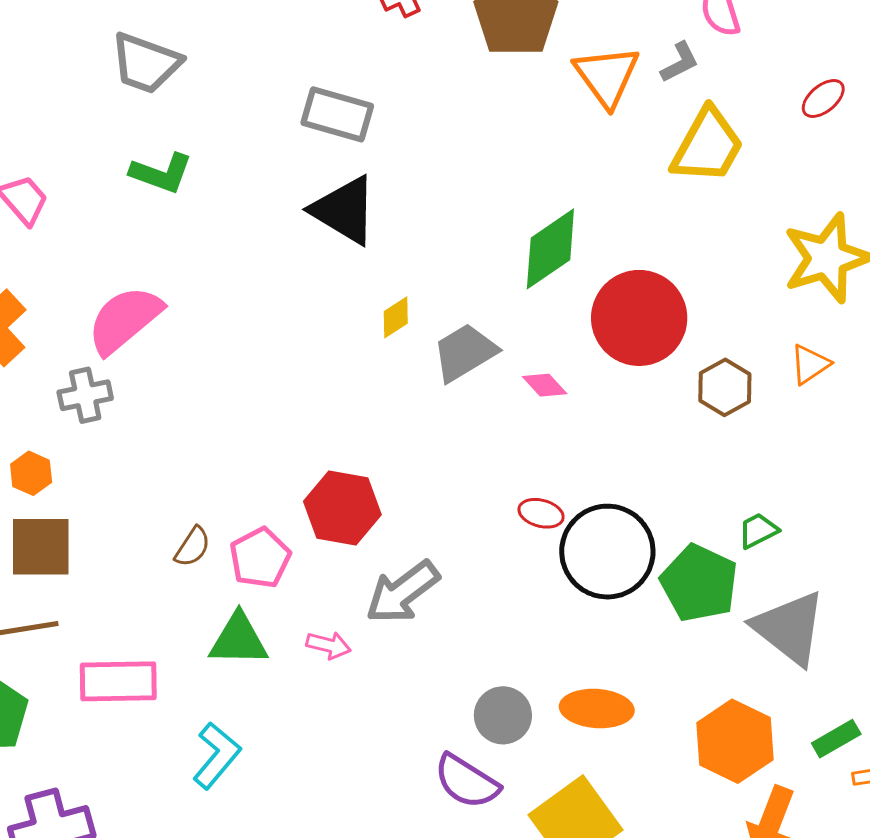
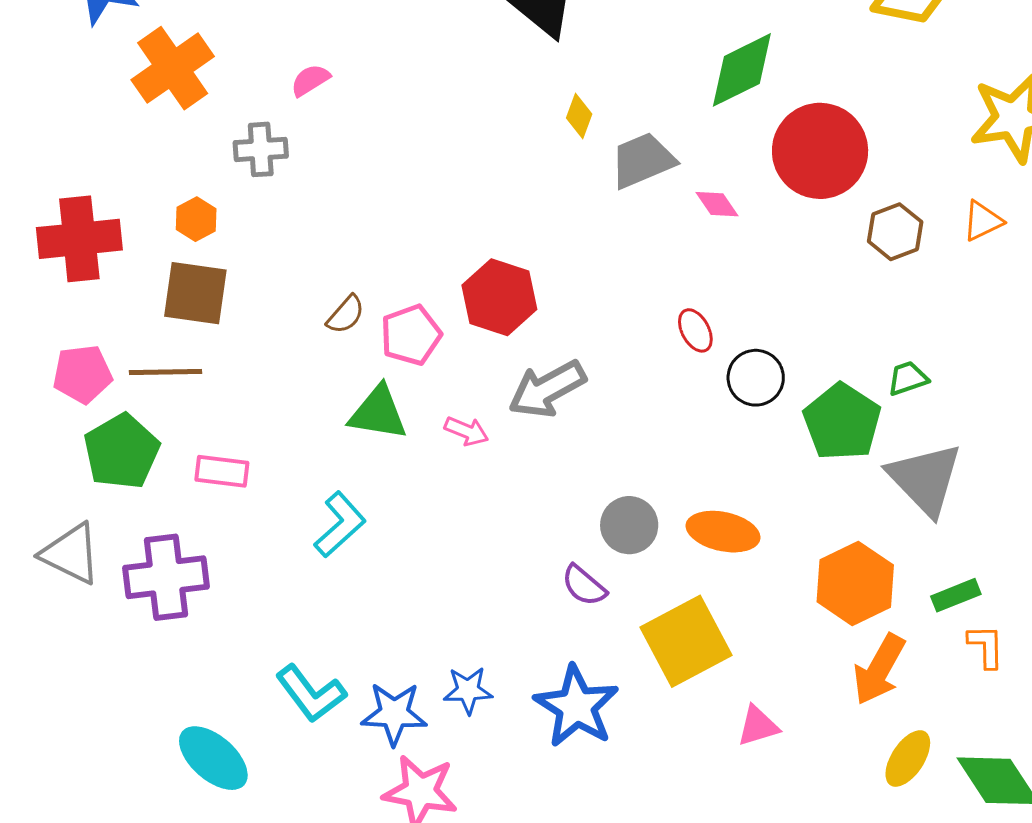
yellow diamond: (396, 317) -> (579, 116), turned -45
pink semicircle: (125, 320) -> (310, 80), size x0.5
red ellipse: (541, 513) -> (695, 330), turned 39
black circle: (607, 552) -> (756, 378), size x0.6
pink rectangle: (118, 681) -> (222, 471), moved, size x0.7
purple semicircle: (467, 782) -> (584, 586), size x0.7

